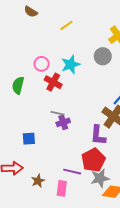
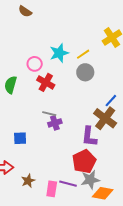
yellow line: (66, 25) -> (83, 54), moved
gray circle: (103, 56) -> (85, 72), moved
cyan star: (71, 65) -> (59, 53), moved
purple line: (72, 172) -> (68, 184), moved

